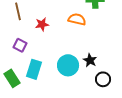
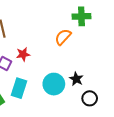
orange semicircle: (77, 19) -> (63, 37), turned -60
red star: (42, 24) -> (23, 54), moved

